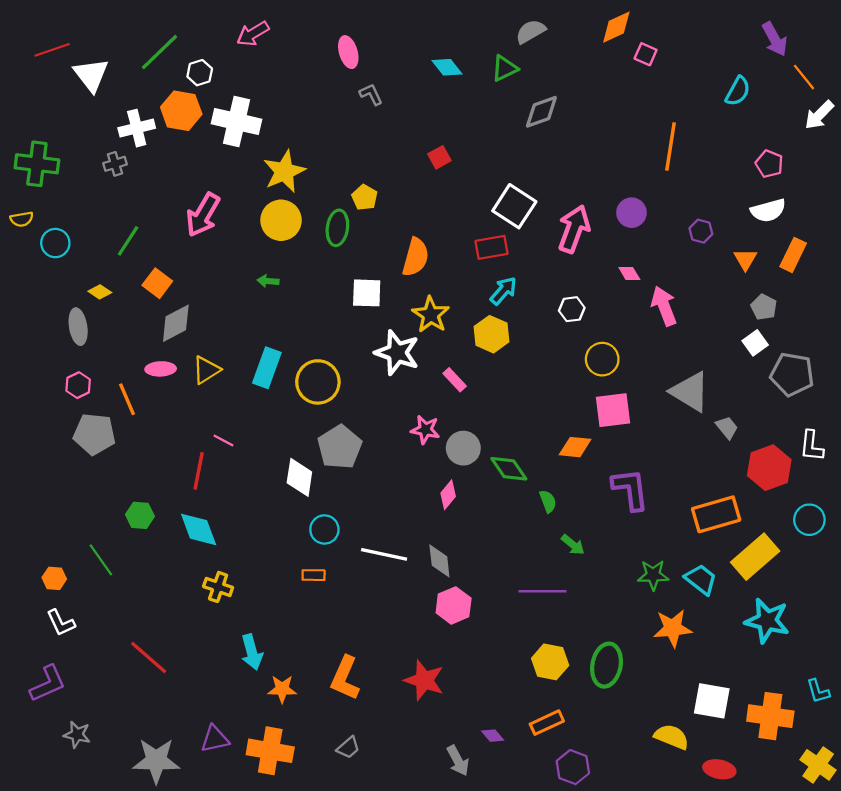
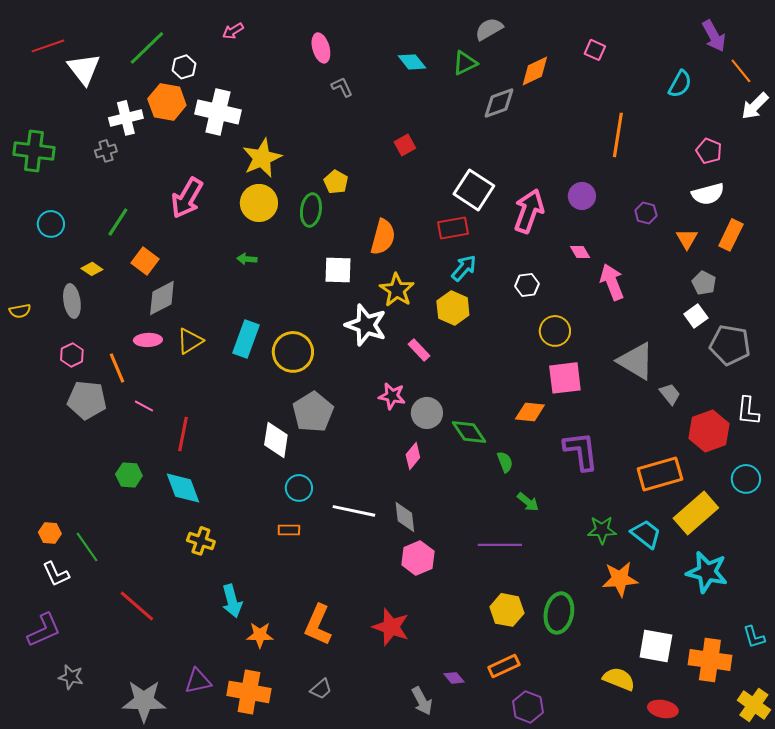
orange diamond: (616, 27) -> (535, 71), moved
pink arrow: (253, 34) -> (233, 31), size x0.7
yellow semicircle: (22, 219) -> (20, 311), moved
pink line: (224, 441) -> (144, 406), moved
green line: (101, 560) -> (87, 547), moved

